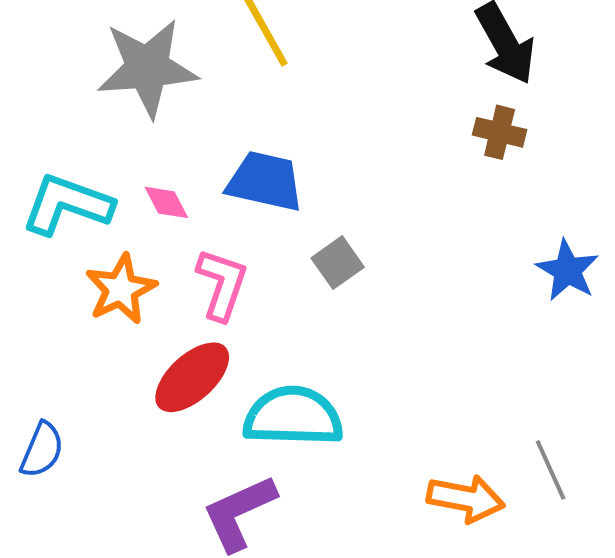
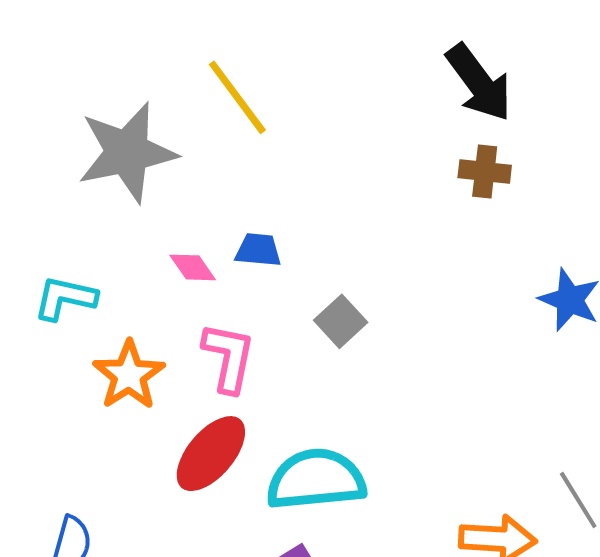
blue trapezoid: (265, 181) -> (258, 250), size x0.6
pink diamond: (166, 202) -> (193, 267), moved
cyan L-shape: (67, 205) -> (65, 298), size x0.7

